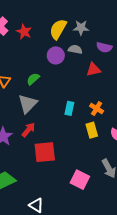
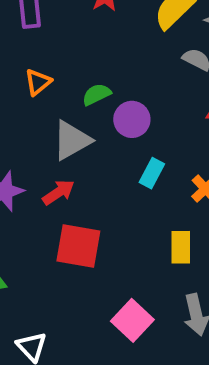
purple circle: (56, 55) -> (132, 119), moved
yellow rectangle: (92, 130) -> (181, 247), moved

